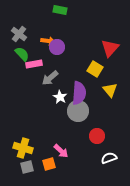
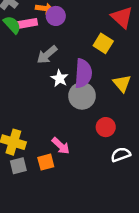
red triangle: (110, 48) -> (122, 17), turned -30
pink rectangle: (34, 64) -> (27, 23), moved
yellow triangle: (110, 90) -> (122, 83), moved

